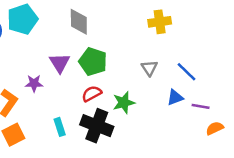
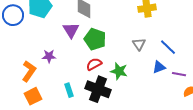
purple triangle: (60, 63) -> (71, 30), moved
green star: (124, 103) -> (119, 71), turned 30

